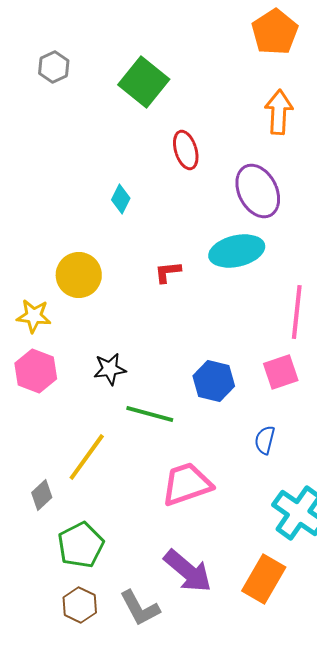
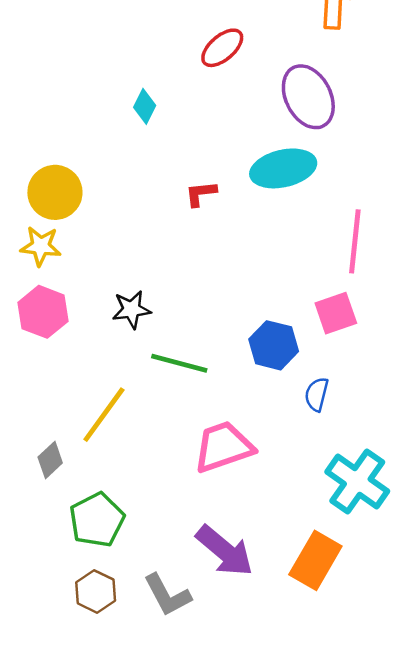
red ellipse: (186, 150) -> (222, 48), turned 66
yellow circle: (79, 275) -> (55, 192), moved
blue hexagon: (214, 381) -> (274, 345), moved

